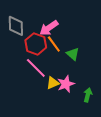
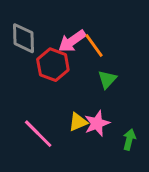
orange line: (54, 44) -> (94, 46), moved
green triangle: (73, 54) -> (107, 79), turned 32
pink line: (36, 68) -> (38, 134), moved

